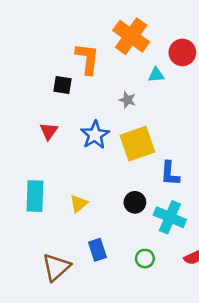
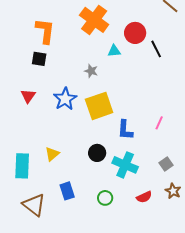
orange L-shape: (87, 59) -> (45, 31), moved
cyan rectangle: (35, 196) -> (22, 166), moved
brown triangle: (56, 267) -> (34, 205), turned -40

